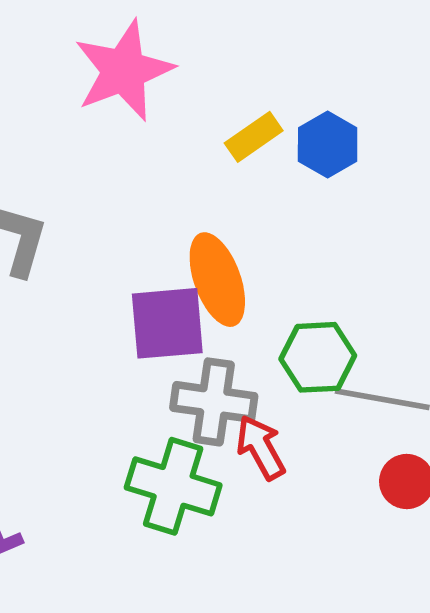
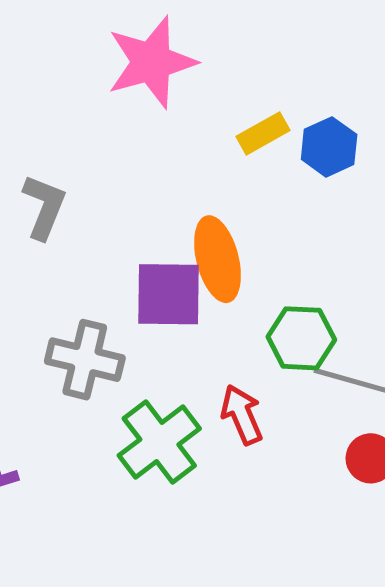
gray cross: (214, 402) -> (85, 360), moved
green cross: (173, 486) -> (159, 442), turned 30

